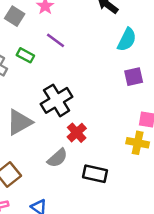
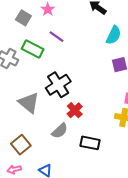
green rectangle: (25, 55) -> (33, 49), size x1.5
gray triangle: (19, 122) -> (29, 103), turned -50

